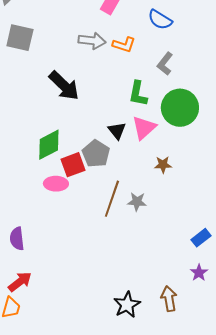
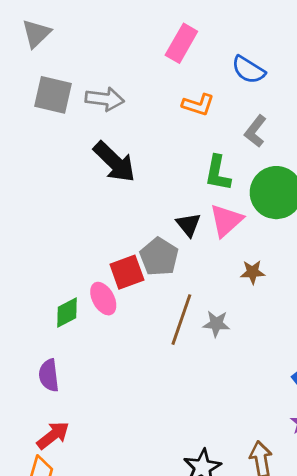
gray arrow: (92, 41) -> (105, 99), moved
green diamond: (49, 145) -> (67, 313), moved, size x0.7
pink ellipse: (56, 184) -> (103, 299), turned 60

